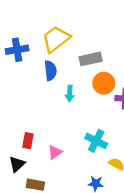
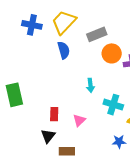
blue cross: (17, 50) -> (32, 25), moved, turned 30
cyan arrow: (70, 93) -> (90, 85), moved

